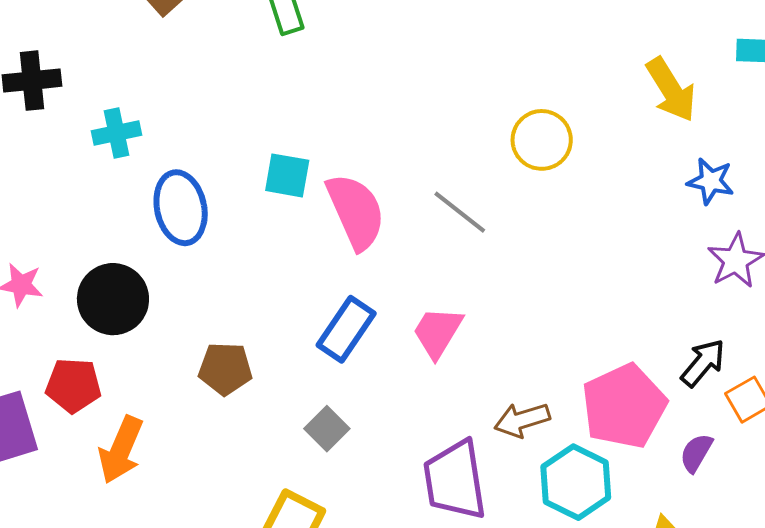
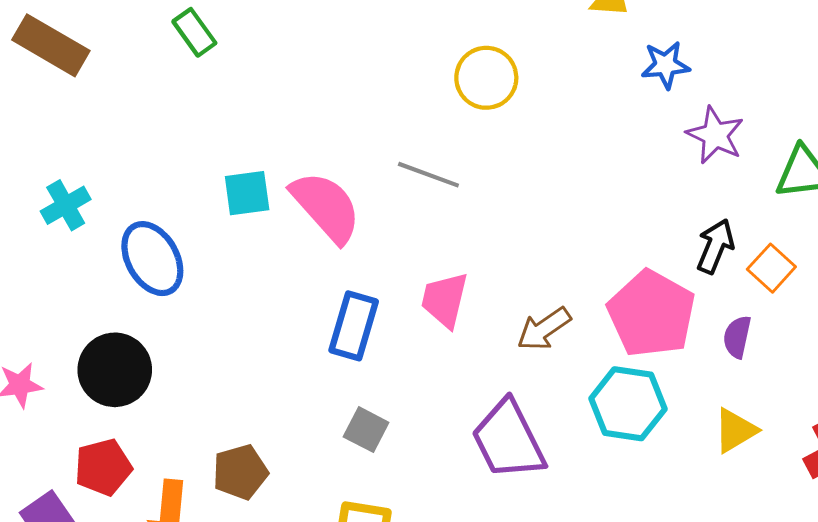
brown pentagon: (225, 369) -> (240, 472), moved
brown arrow: (522, 420) -> (544, 329), moved

